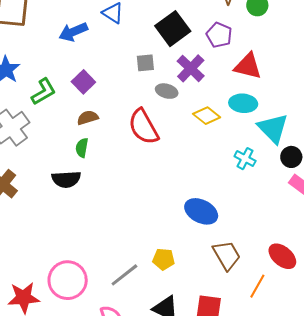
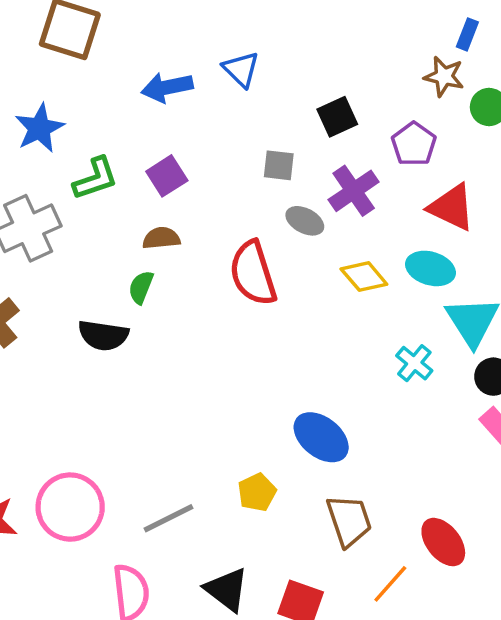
black square: (173, 29) -> (337, 117), size x0.7
yellow pentagon: (164, 259) -> (257, 492), moved, turned 30

